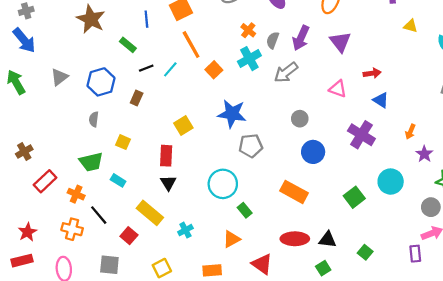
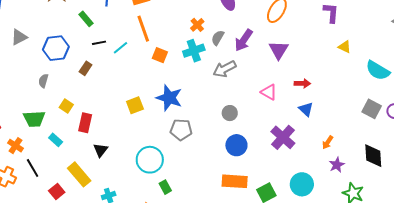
orange square: (214, 70) -> (160, 55), turned -35
yellow square: (183, 126) -> (135, 105), moved
red rectangle: (166, 156) -> (85, 123), moved
orange rectangle: (294, 192) -> (235, 181), moved, turned -35

